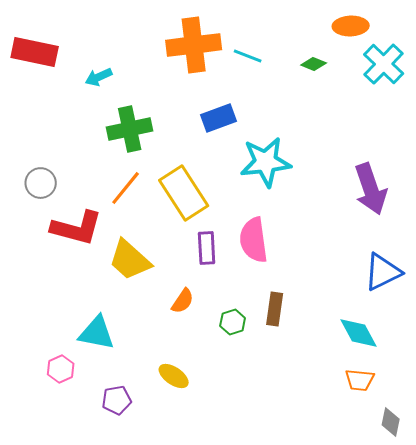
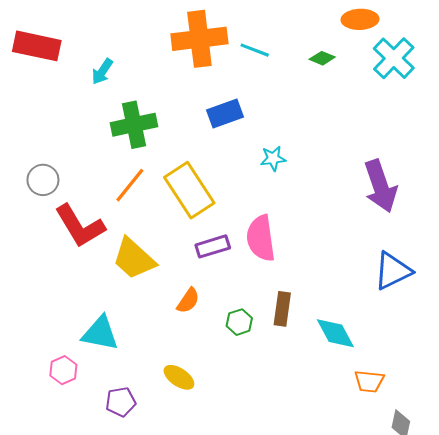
cyan arrow: (99, 77) -> (102, 72), turned -32
cyan star: (266, 162) -> (273, 158), size x0.5
red L-shape: (77, 228) -> (80, 226), turned 44
purple rectangle: (207, 248) -> (213, 246), turned 76
cyan diamond: (359, 333) -> (335, 333), moved

